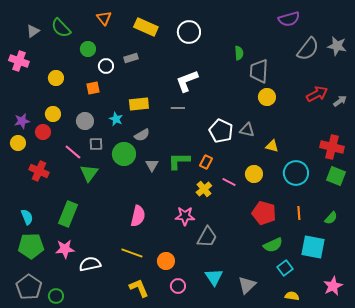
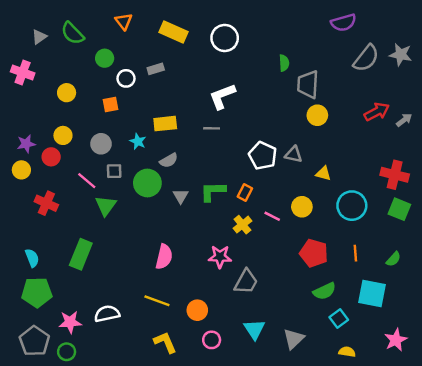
pink star: (65, 249) -> (70, 322), moved

